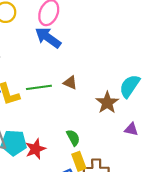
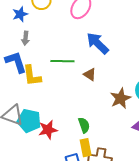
blue arrow: (48, 38) -> (98, 43), moved
green line: (39, 87) -> (62, 61), moved

